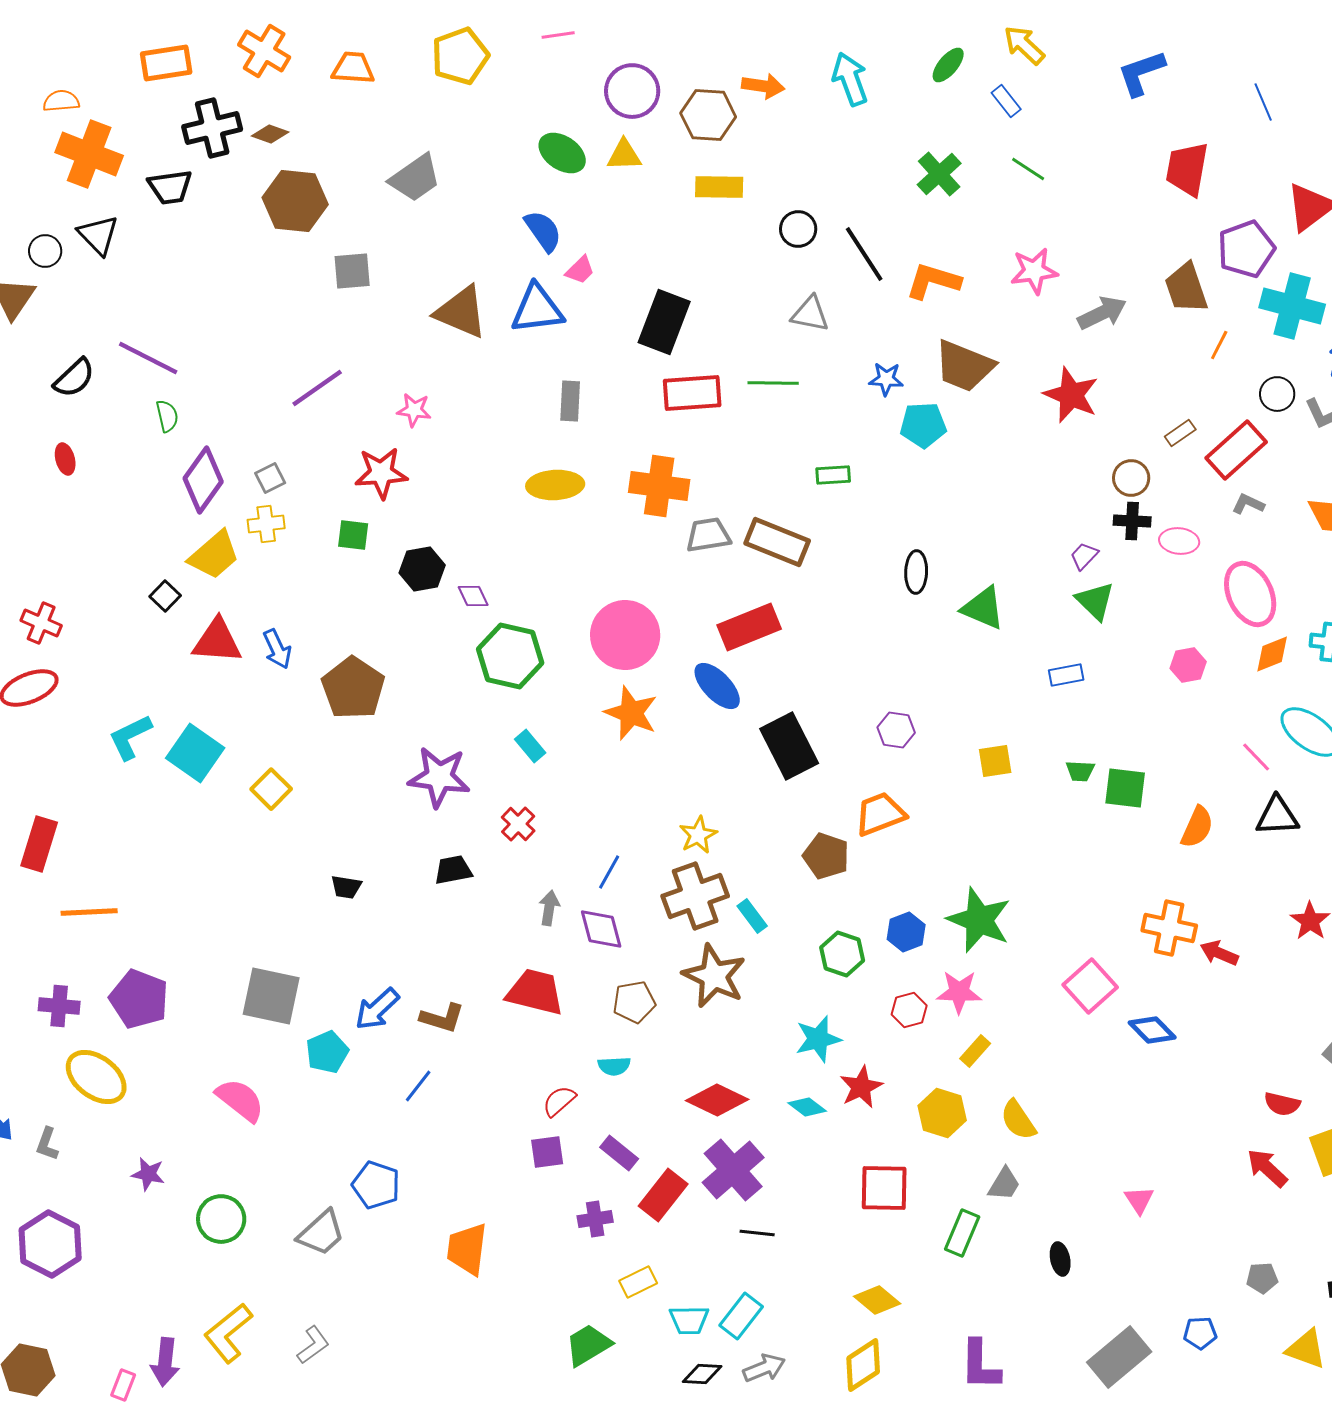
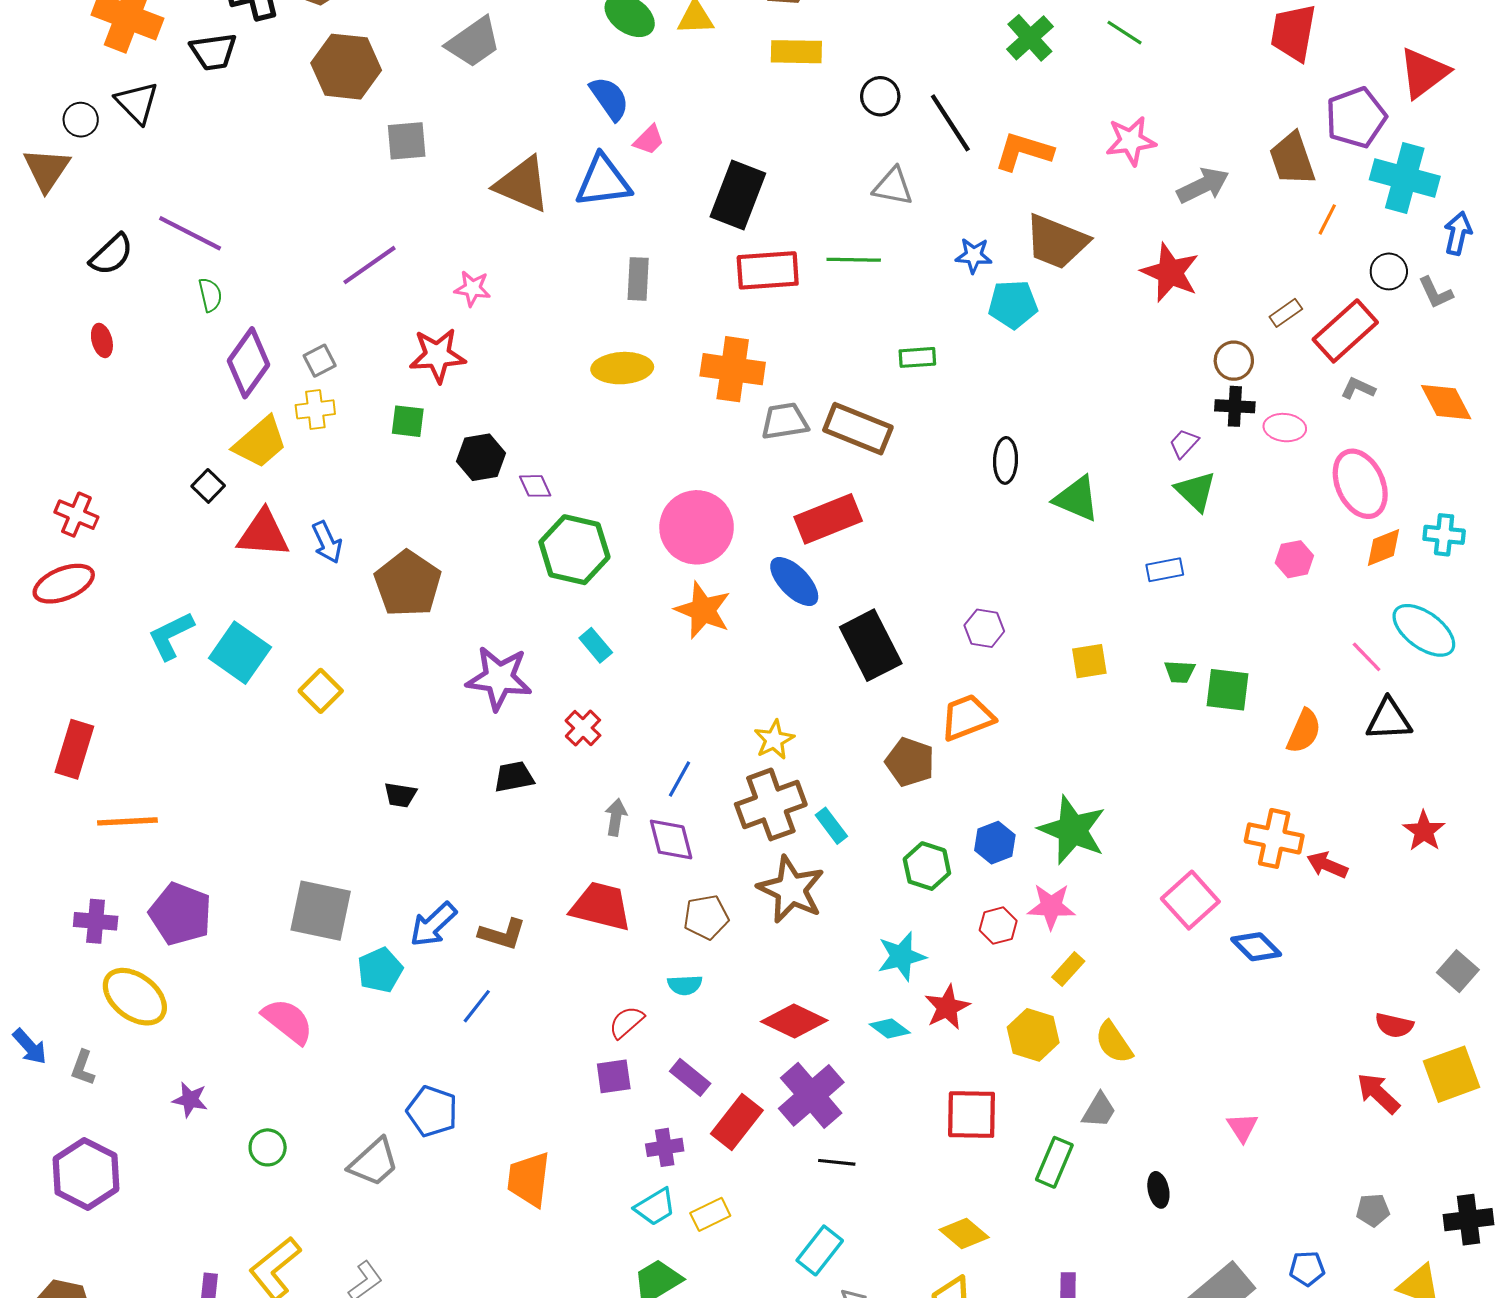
green circle: (221, 1219) -> (268, 1147), size x0.7
cyan trapezoid: (689, 1320) -> (655, 1207), moved, turned -30

